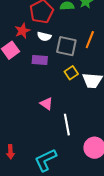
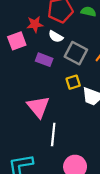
pink triangle: (46, 104) -> (38, 107), size x1.6

